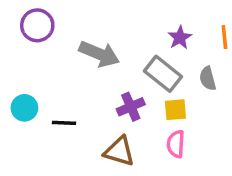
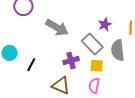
gray semicircle: (208, 78) -> (118, 50), size x1.5
black line: (64, 123) -> (31, 65), turned -72

